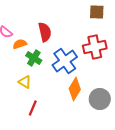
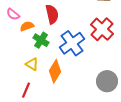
red cross: (95, 47) -> (102, 29), turned -35
orange diamond: (75, 89) -> (55, 71), moved
red line: (33, 108) -> (26, 90), moved

